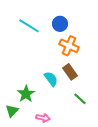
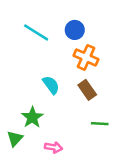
cyan semicircle: (51, 79) -> (51, 85), moved
green line: (80, 99) -> (100, 124), turned -40

